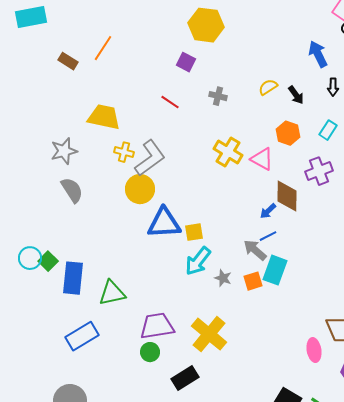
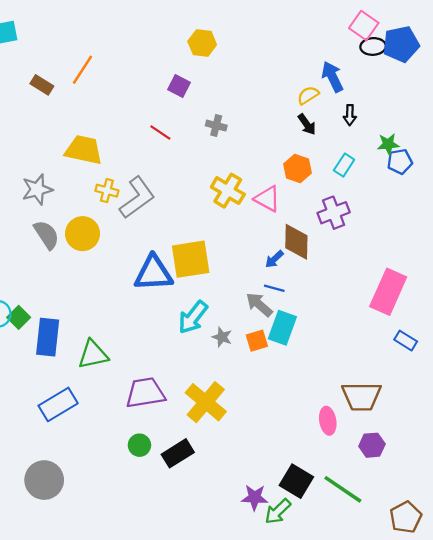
yellow hexagon: (206, 25) -> (202, 43), size x0.7
yellow semicircle: (268, 87) -> (308, 95), moved
yellow circle: (140, 189) -> (83, 234), moved
yellow square: (194, 232) -> (191, 259), moved, size x1.8
blue line: (268, 236) -> (274, 288), turned 42
green circle: (150, 352) -> (139, 445), moved

